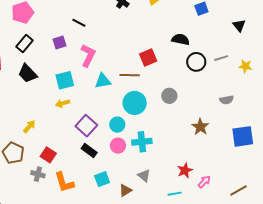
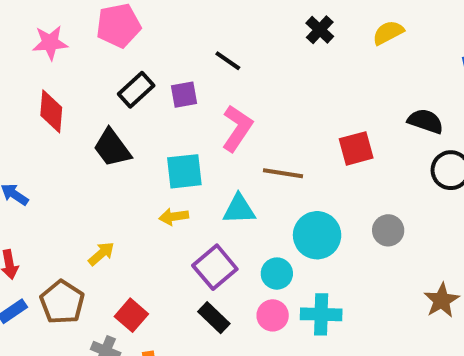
black rectangle: (25, 44) -> (136, 90), moved
brown line: (130, 75) -> (283, 173), moved
cyan triangle: (103, 81) -> (239, 209), moved

